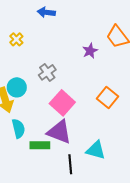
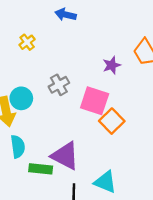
orange square: (107, 97) -> (112, 121), moved
pink square: (62, 103) -> (95, 101), moved, turned -30

